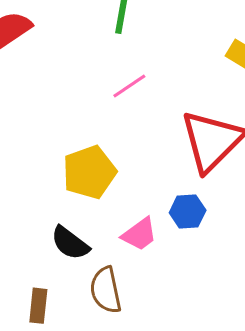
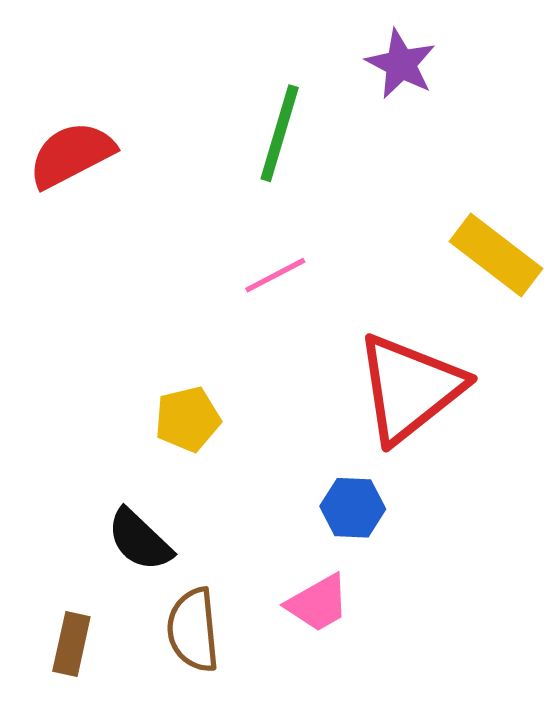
yellow pentagon: (89, 172) -> (188, 419), size x0.7
pink trapezoid: (139, 234) -> (318, 603), moved

